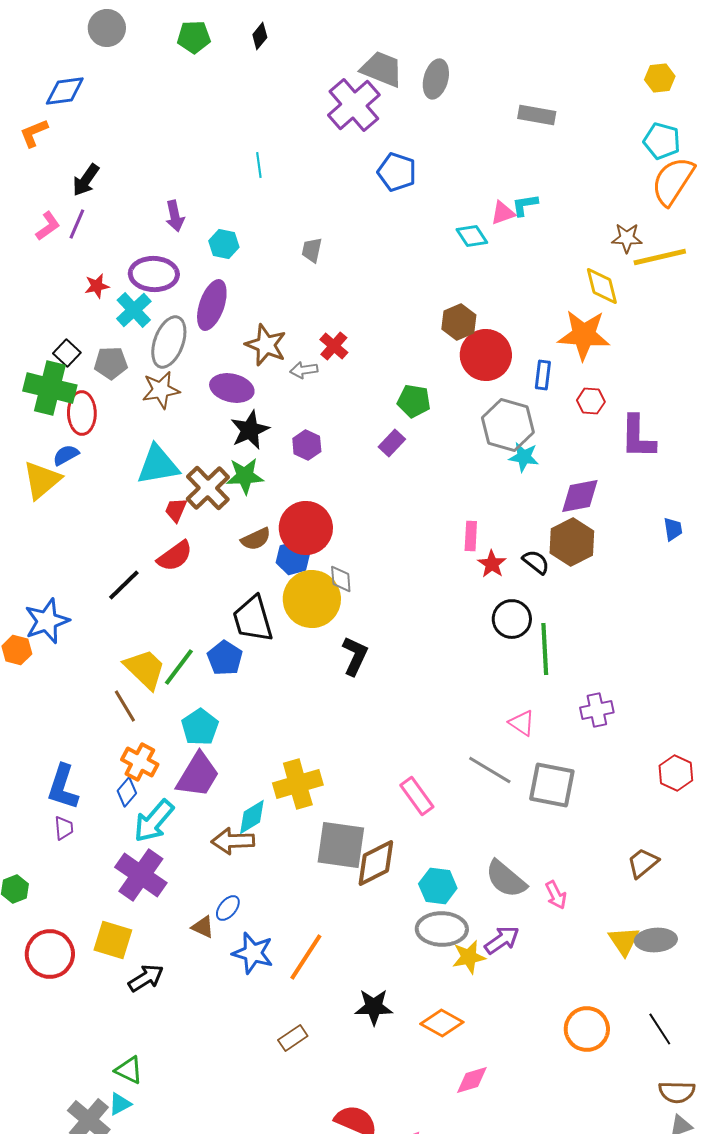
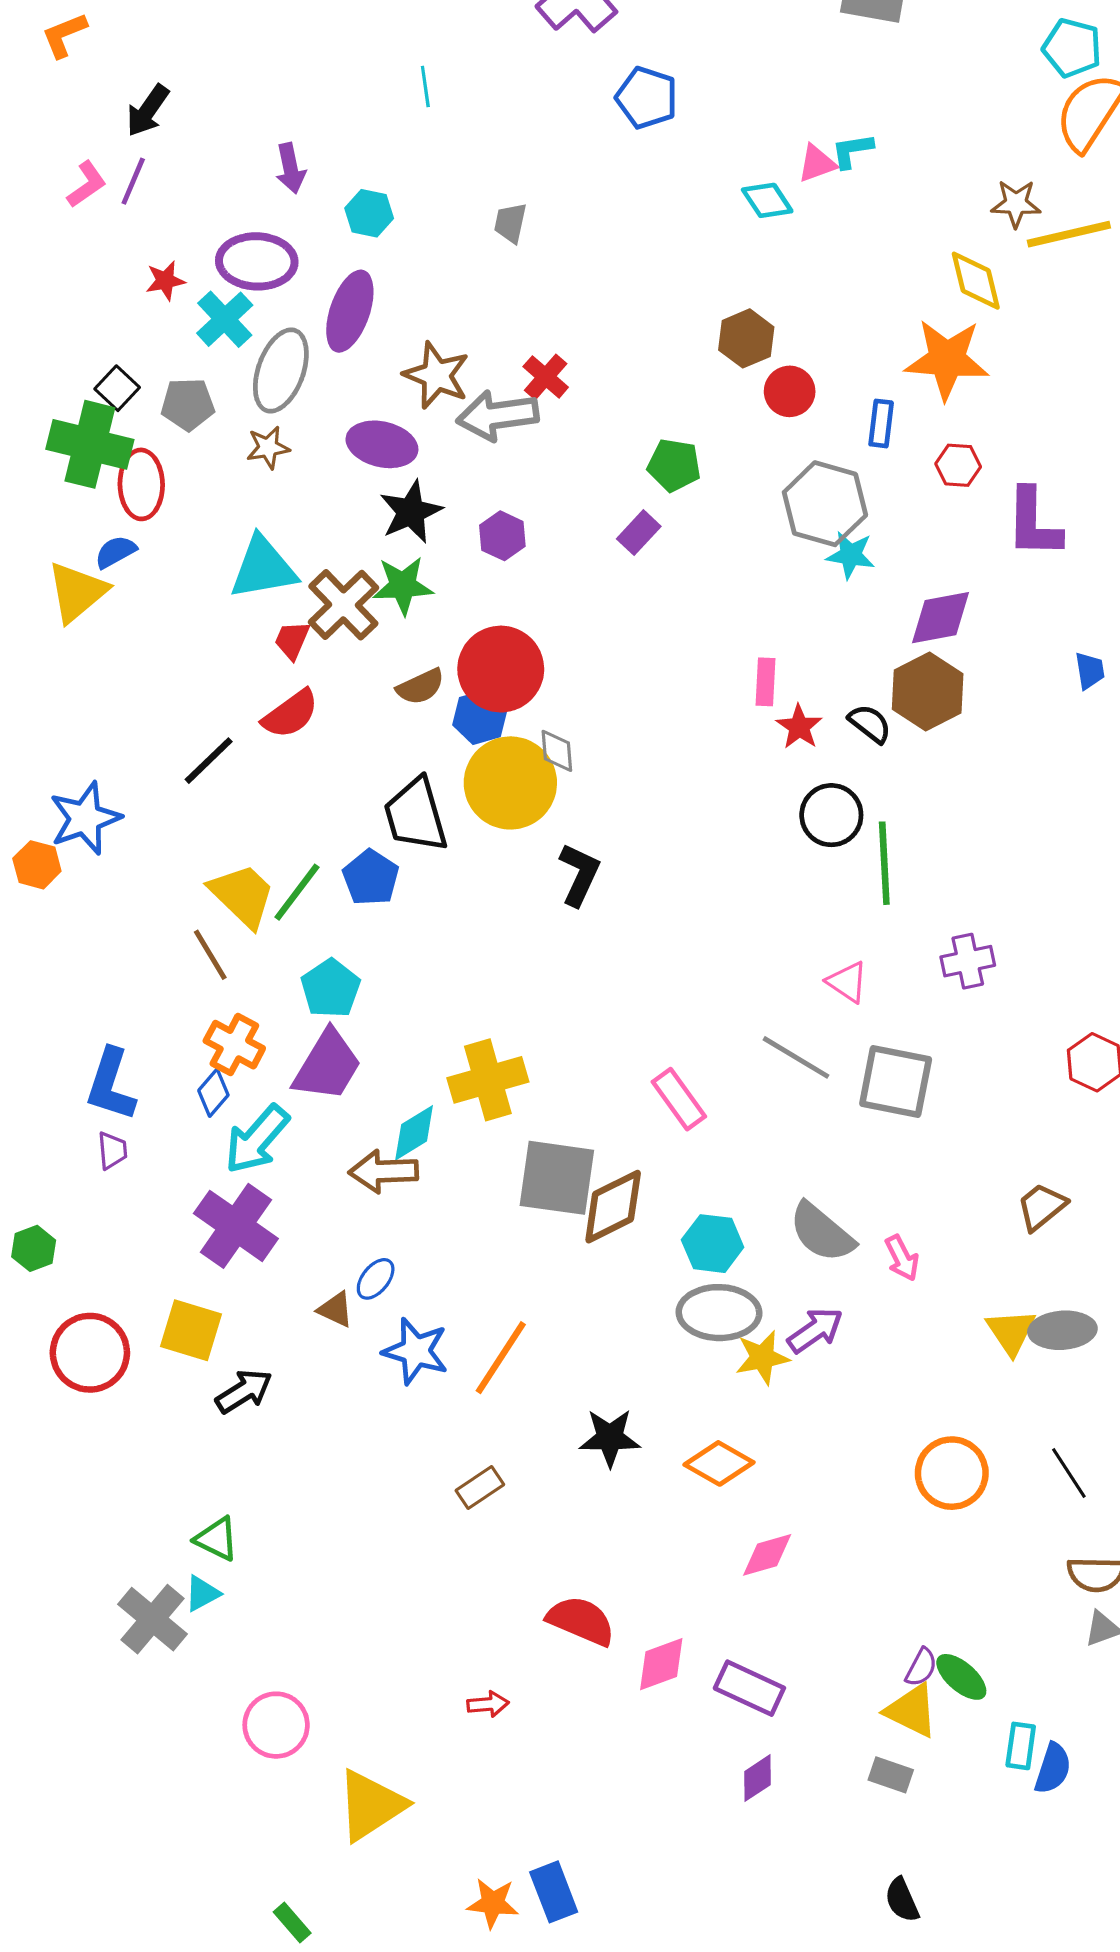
red circle: (486, 355) -> (790, 391), size x0.6
gray arrow: (304, 370) -> (498, 415), size x1.8
brown star: (161, 390) -> (268, 448), size x0.7

